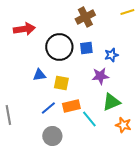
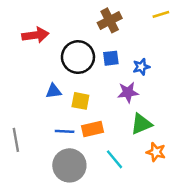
blue line: (48, 108) -> (65, 131), turned 42
cyan line: (89, 119) -> (115, 159), moved
gray circle: (52, 136) -> (69, 165), size x1.4

